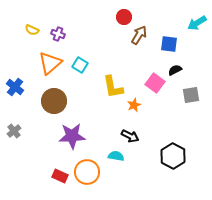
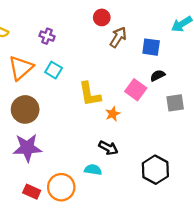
purple cross: (58, 34) -> (47, 36), moved
purple star: (72, 136) -> (27, 148), moved

